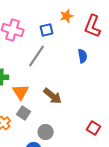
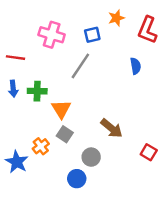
brown arrow: (53, 96) -> (112, 128), moved

